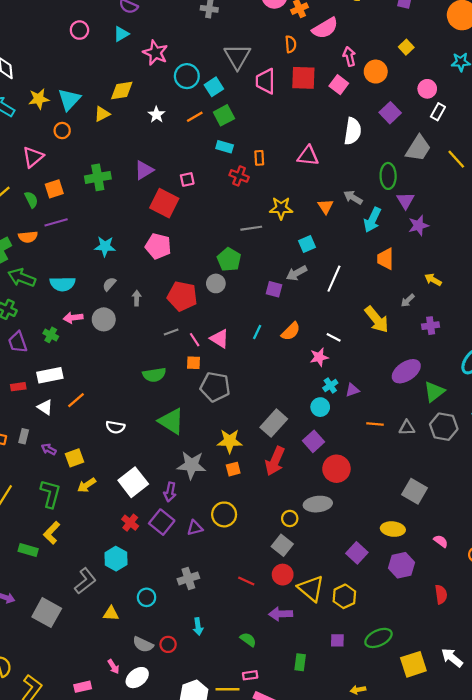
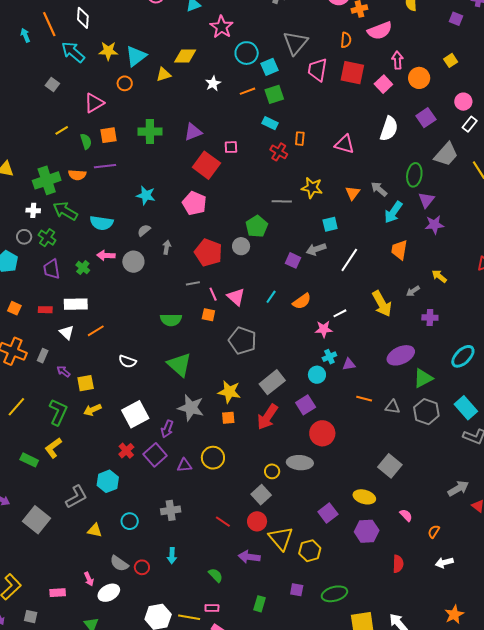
white line: (334, 337) -> (340, 313), turned -64
gray pentagon: (215, 387) -> (242, 341), moved

